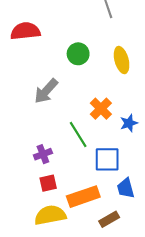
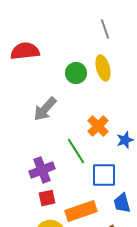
yellow ellipse: (122, 60) -> (103, 68), moved
purple cross: (43, 154) -> (42, 170), size x1.4

